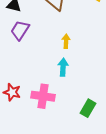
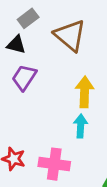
yellow arrow: (66, 41) -> (84, 92), size x1.6

